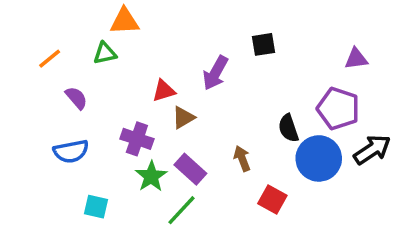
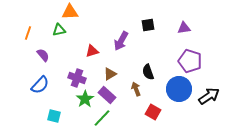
orange line: (50, 59) -> (28, 33), turned -32
purple triangle: (356, 59) -> (184, 28), moved
brown triangle: (183, 118) -> (110, 74), moved
black semicircle: (288, 128) -> (148, 72), moved
black arrow: (372, 150) -> (209, 96), moved
blue semicircle: (71, 151) -> (40, 85), turned -36

